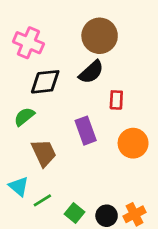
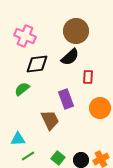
brown trapezoid: (44, 153) -> (50, 120), moved
cyan triangle: (19, 186) -> (18, 139), turned -42
green line: (42, 200) -> (28, 156), moved

